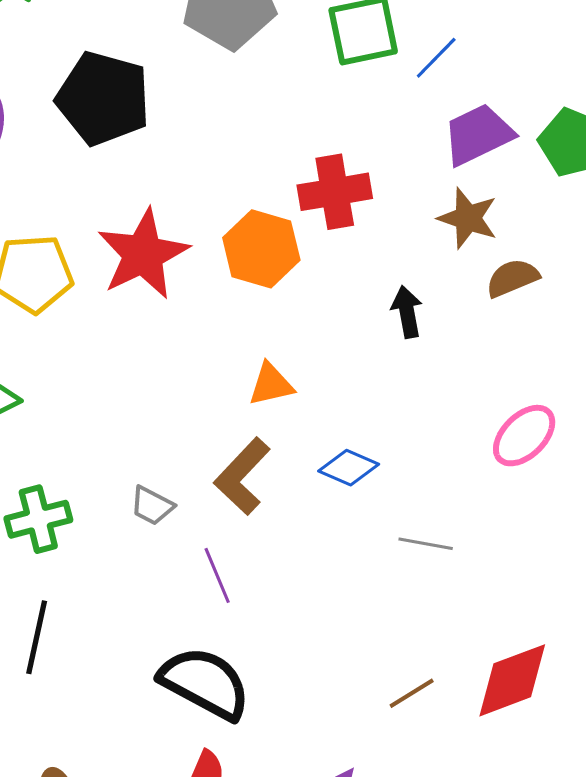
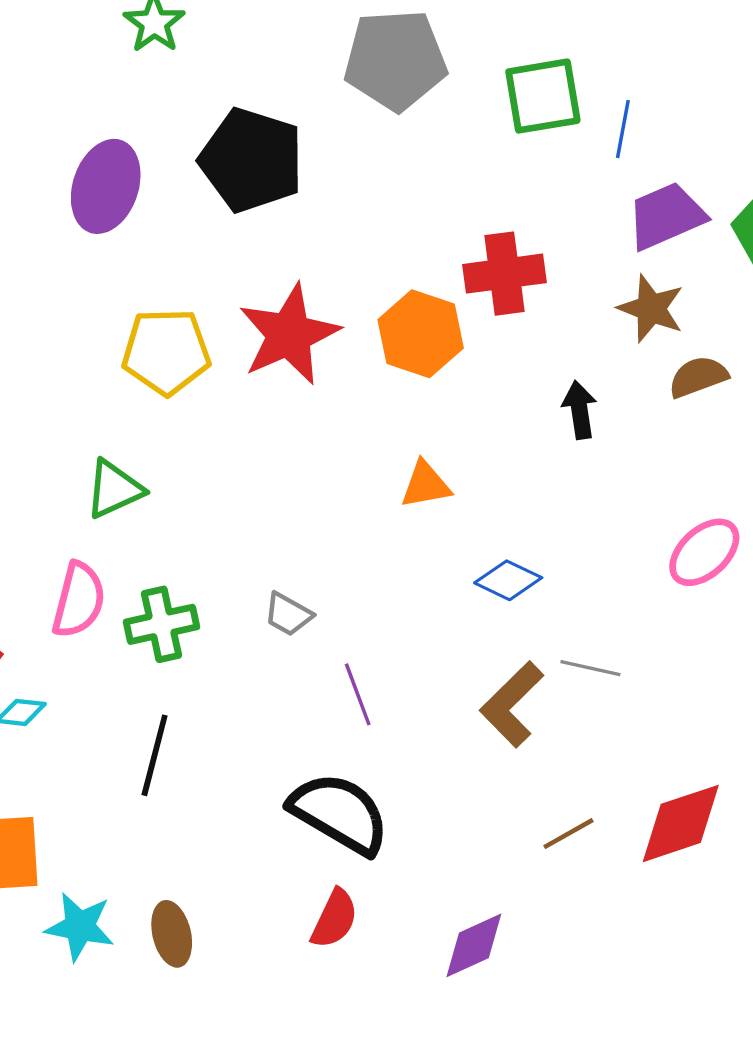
blue line: (436, 58) -> (623, 129), turned -36
brown L-shape: (242, 476) -> (512, 704), moved

